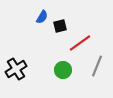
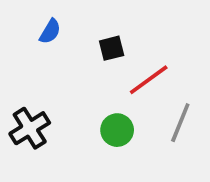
blue semicircle: (42, 17) -> (50, 31), moved

